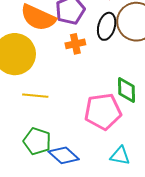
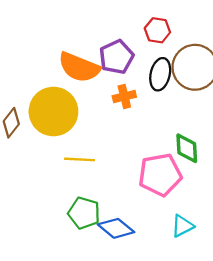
cyan triangle: (120, 156) -> (182, 226), turned -35

